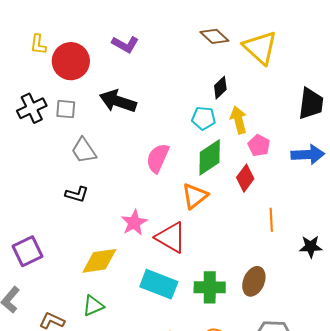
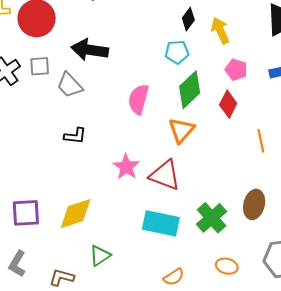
yellow arrow: (239, 120) -> (220, 31), moved
gray trapezoid: (84, 150) -> (70, 85), moved
black L-shape: (77, 194) -> (75, 136), moved
purple square: (28, 251) -> (26, 213), turned 32
yellow diamond: (99, 261) -> (76, 214), moved
green cross: (210, 287) -> (212, 218), turned -32

